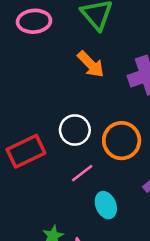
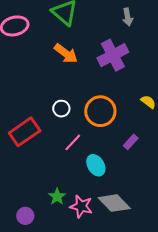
white circle: (75, 130) -> (61, 109), size x0.7

